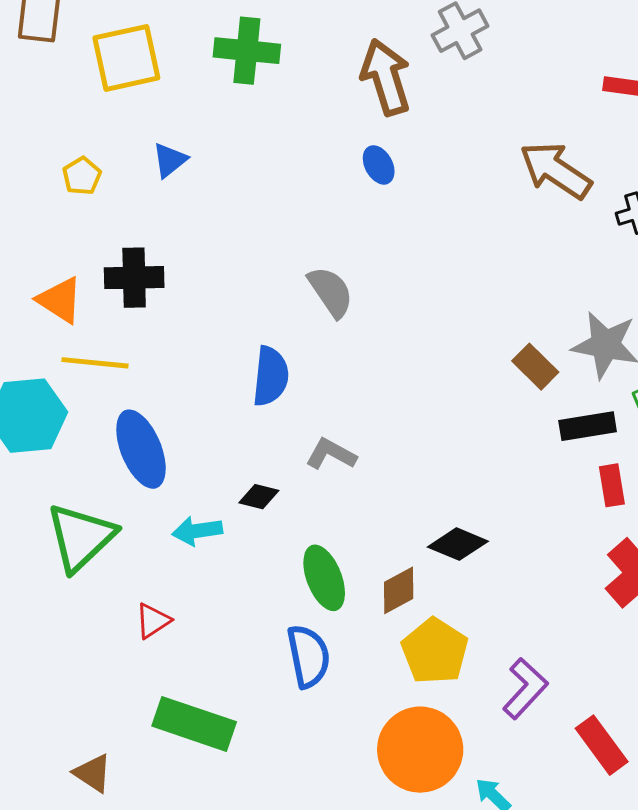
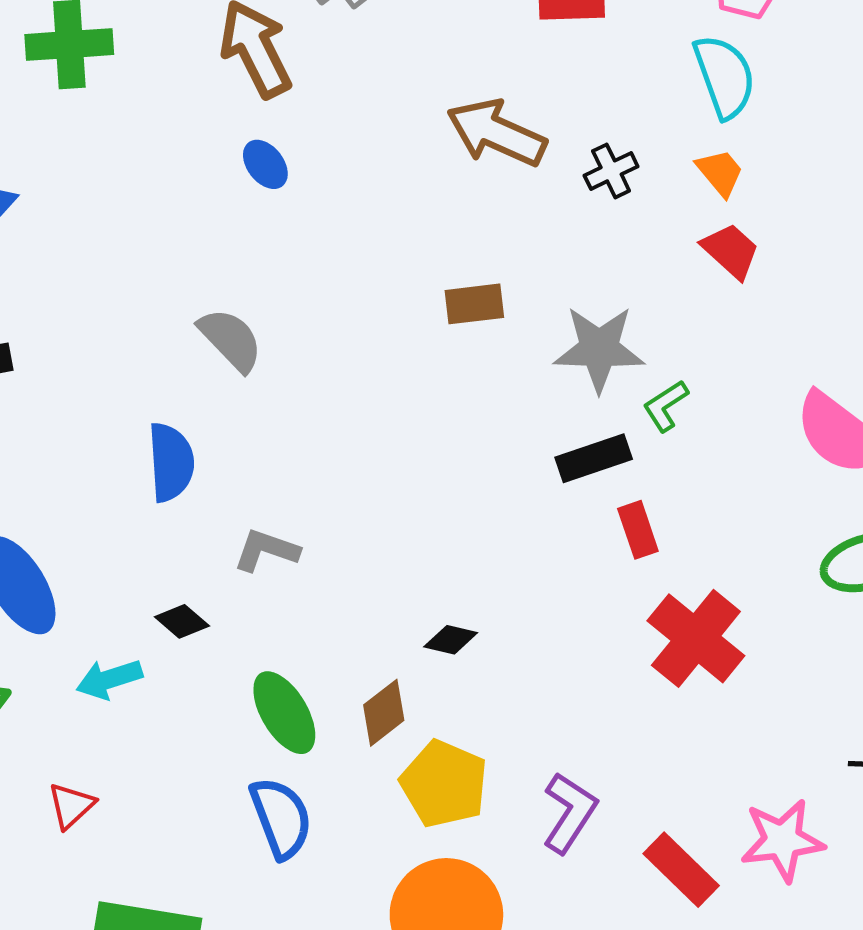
brown rectangle: (535, 367) -> (474, 304), moved, turned -42
black diamond: (259, 497) -> (182, 621), turned 36
black diamond: (458, 544) -> (451, 640), size x0.7

